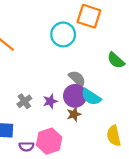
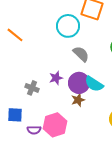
gray semicircle: (77, 79) -> (81, 54), moved
gray cross: (24, 101) -> (32, 88), turned -32
purple star: (50, 101) -> (56, 78), moved

